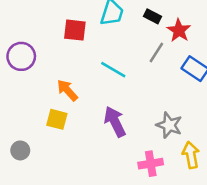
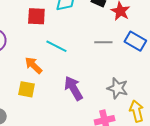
gray line: (156, 53) -> (103, 42), moved, turned 60
cyan line: (113, 70) -> (56, 46), moved

